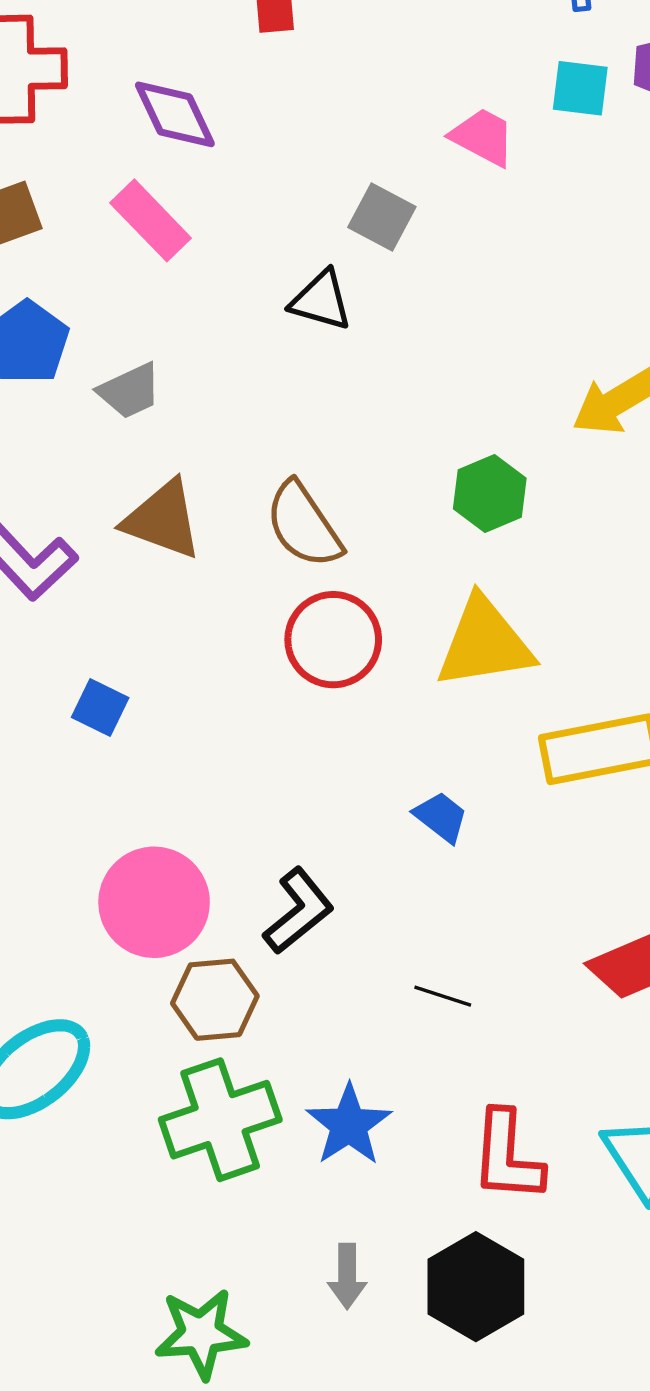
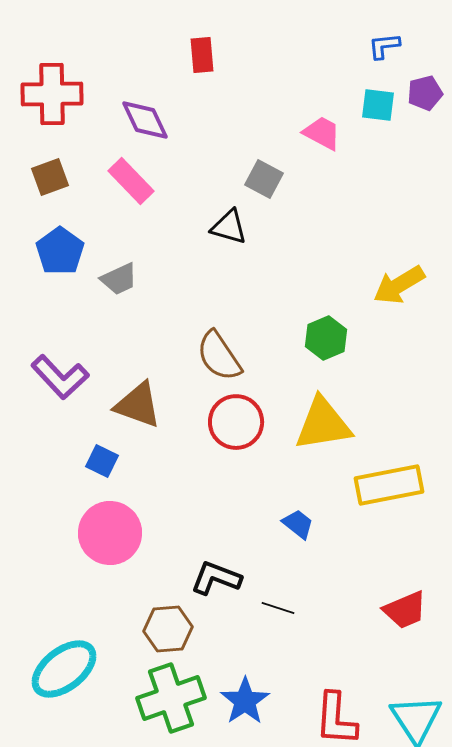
brown triangle: (163, 520) -> (138, 405), moved
pink circle: (154, 902) -> (110, 533), moved
black L-shape: (298, 911) -> (216, 578), turned -120
black line: (443, 996) -> (278, 608), moved

